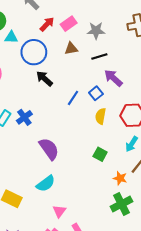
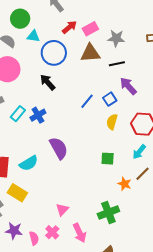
brown triangle: (71, 48) -> (90, 53), size x1.5
black arrow: (44, 79) -> (48, 82), moved
green square: (100, 154) -> (108, 159), turned -32
cyan semicircle: (46, 184) -> (29, 163), moved
green cross: (121, 204) -> (108, 213), moved

